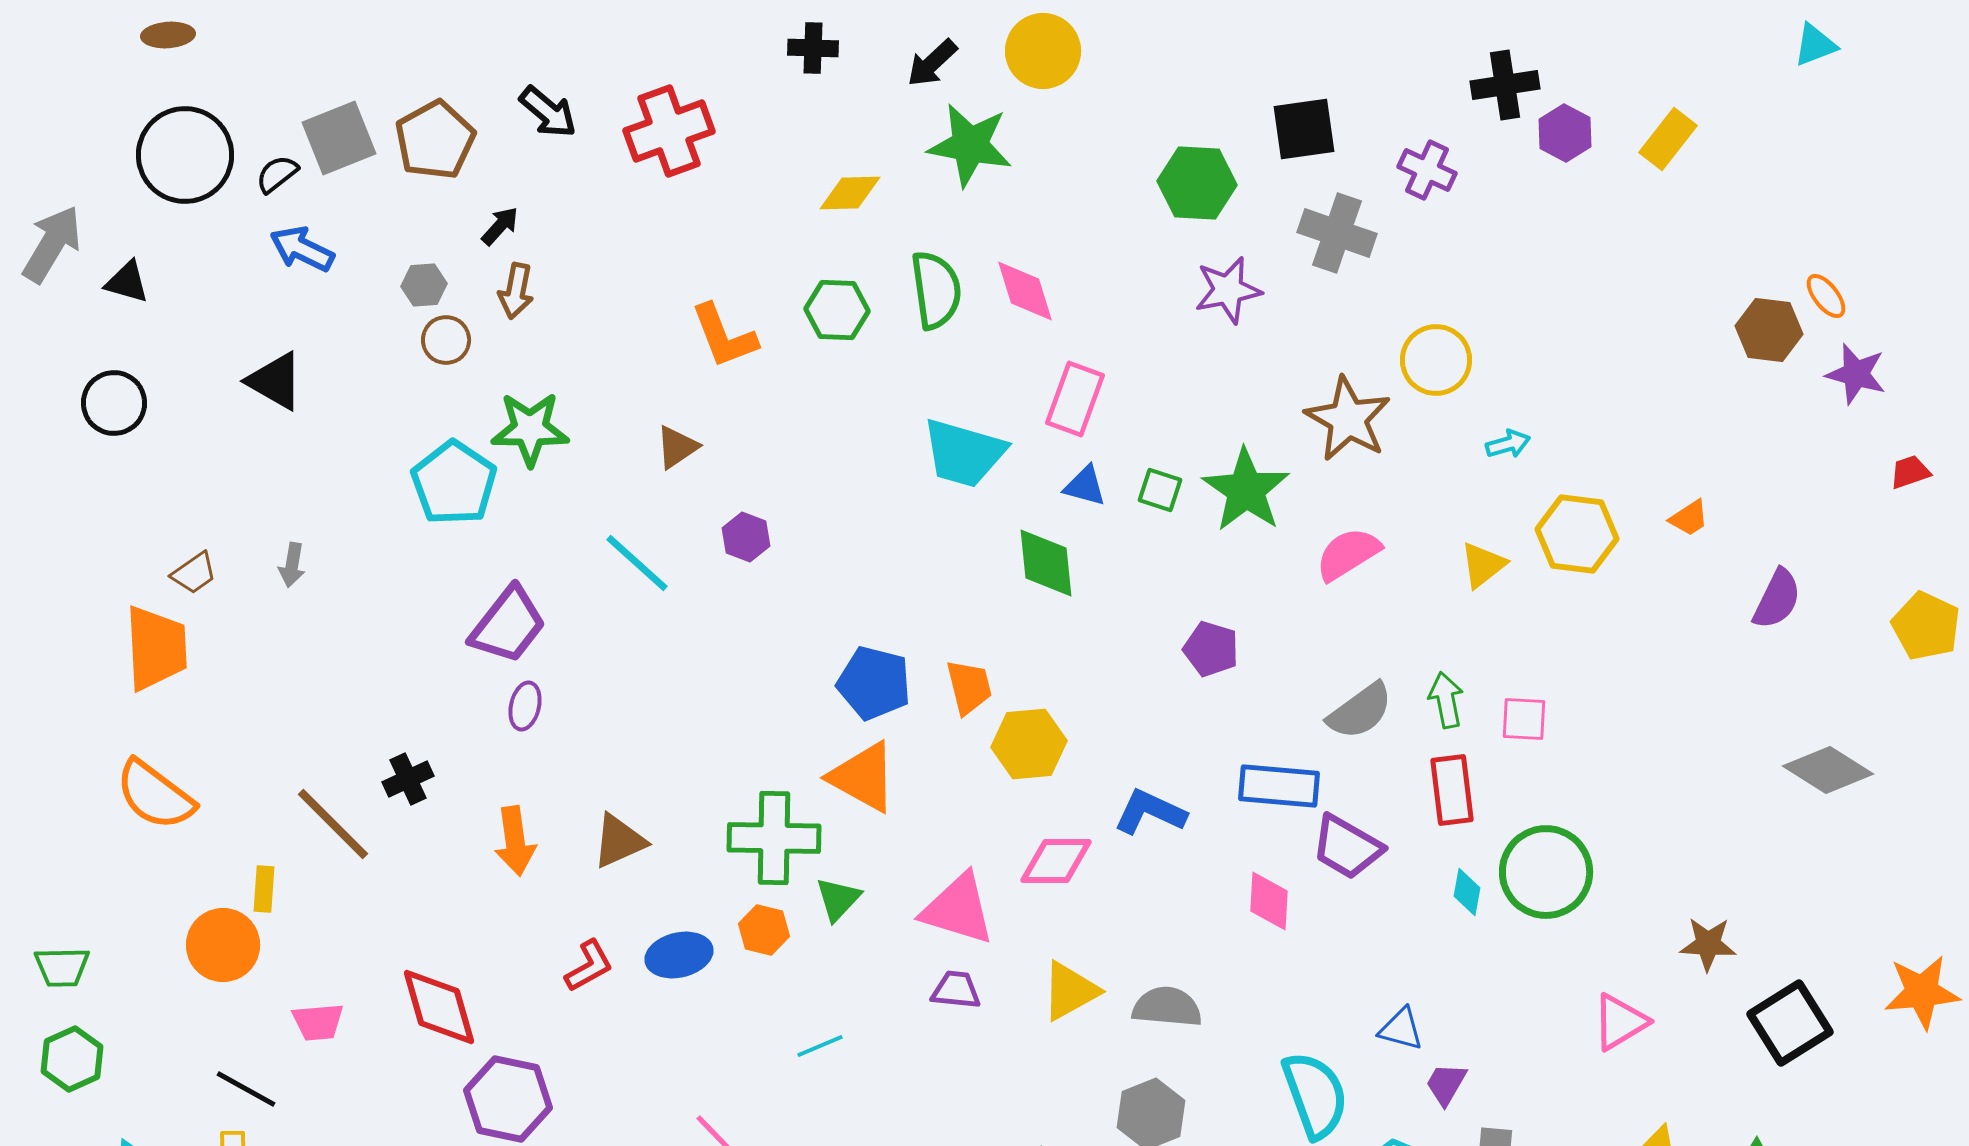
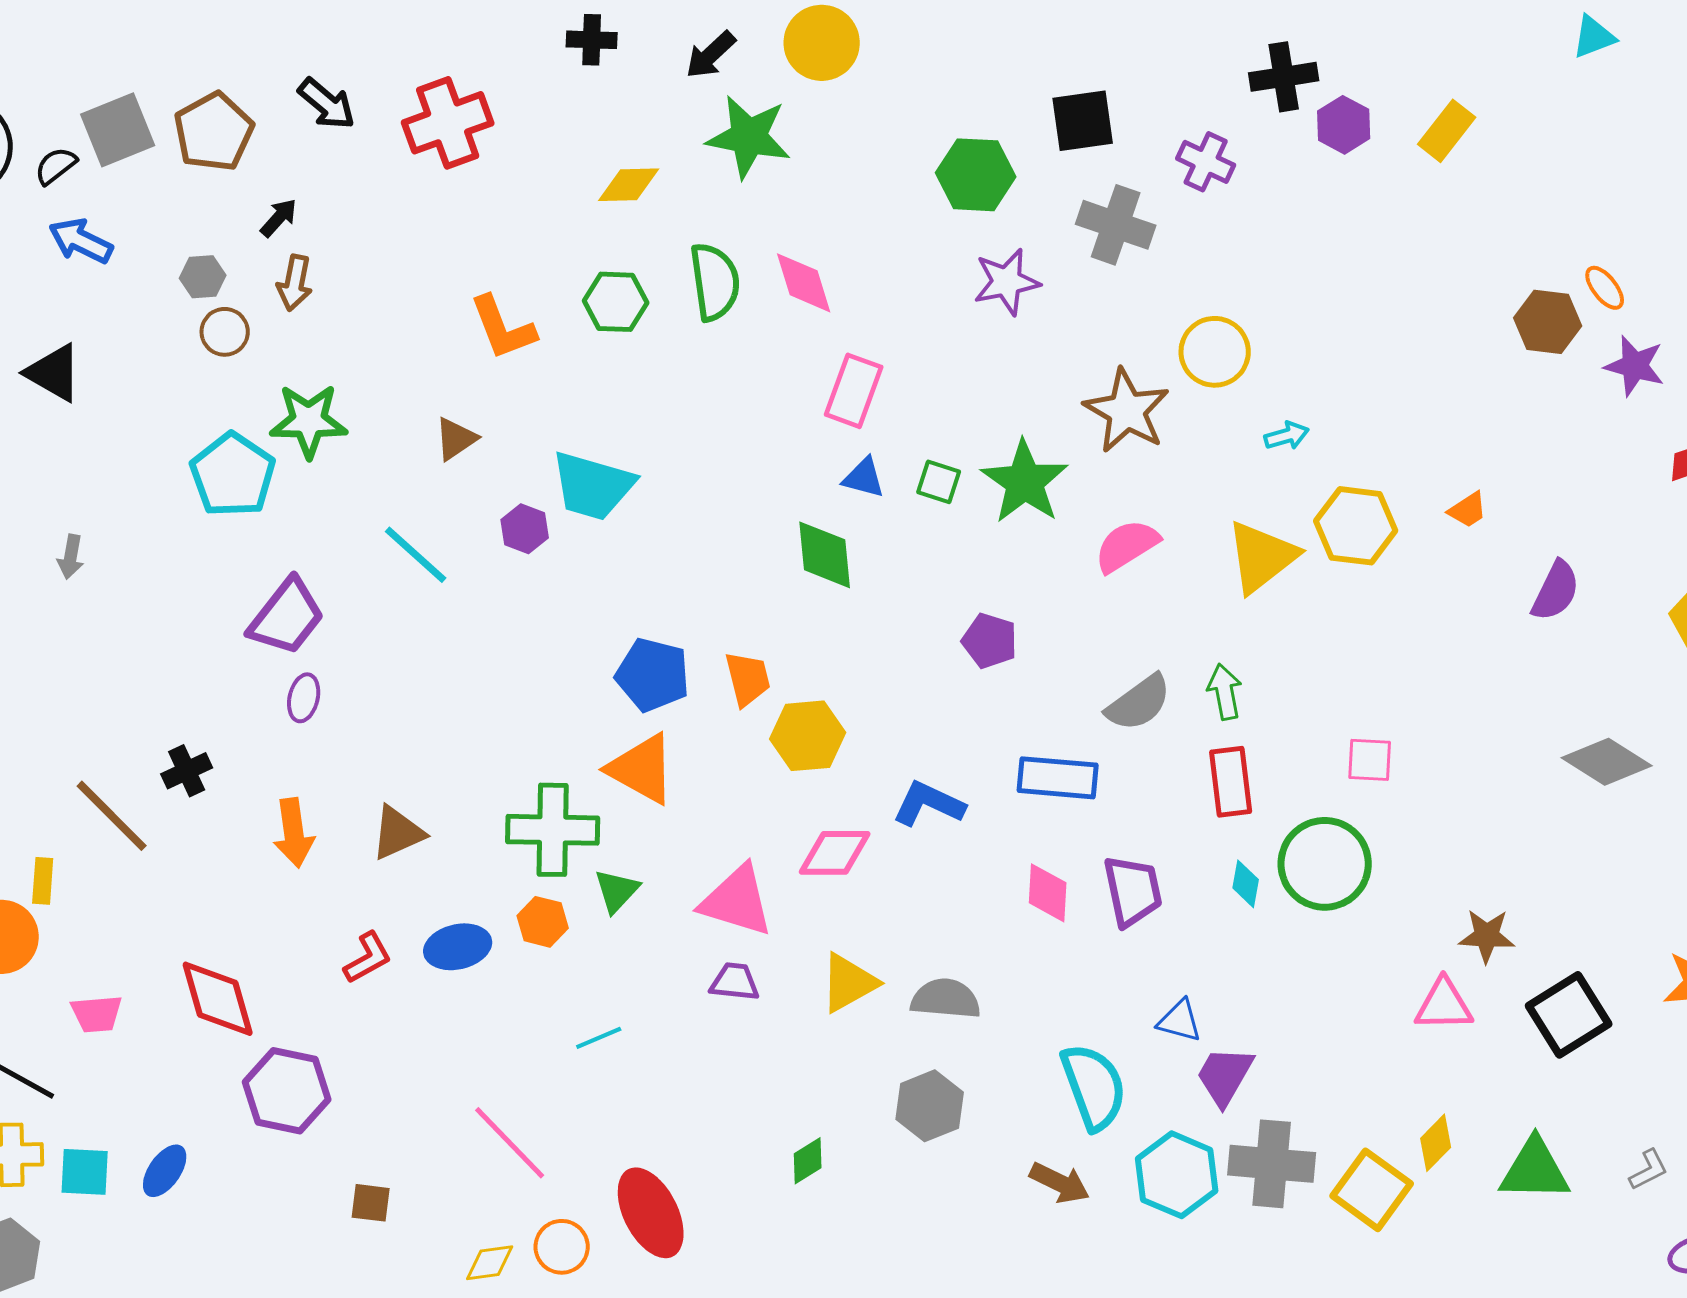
cyan trapezoid: (964, 453) -> (593, 486), moved
yellow triangle: (1483, 565) -> (1262, 557), size x1.6
pink square: (1524, 719) -> (1370, 760), moved
purple trapezoid: (1347, 847) -> (1133, 891), moved, turned -132
pink triangle: (1620, 1022) -> (1444, 1005), moved, turned 30
purple trapezoid: (1446, 1084) -> (1225, 1076), size x1.4

